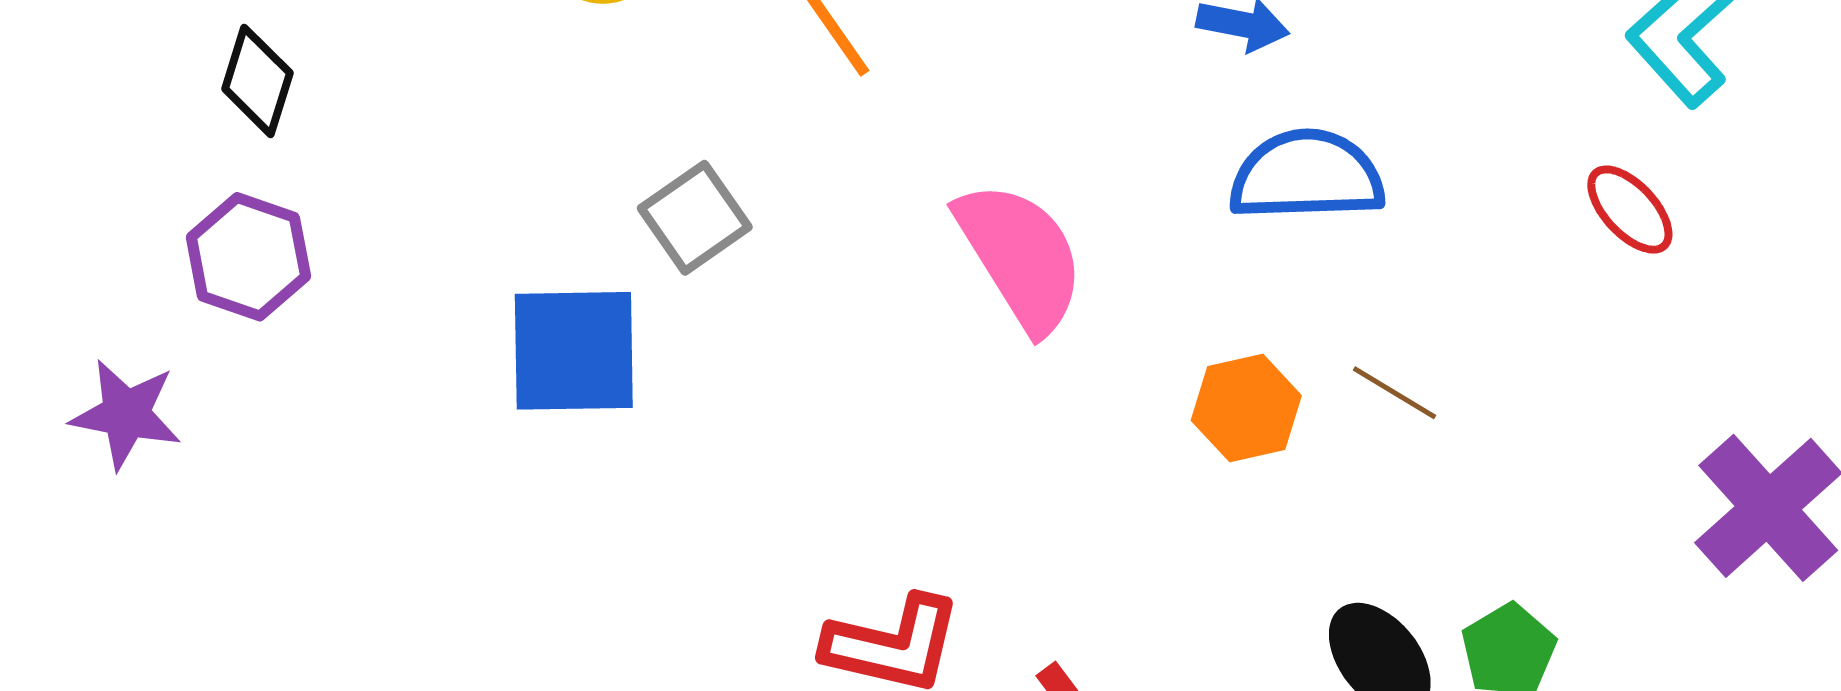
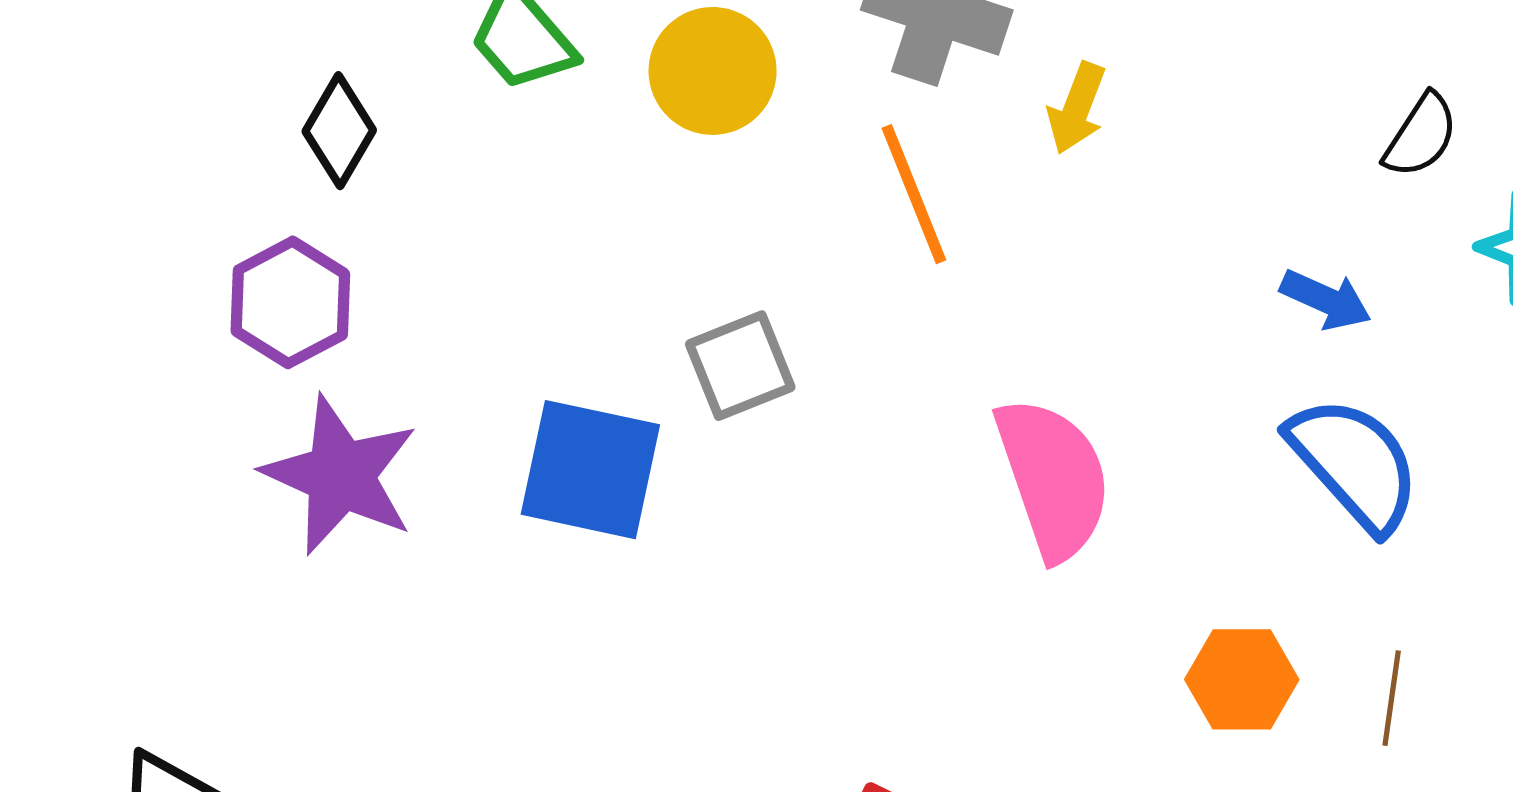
blue semicircle: (1307, 176) -> (1354, 464), turned 37
brown line: (1394, 393) -> (1392, 698), turned 54
purple star: (126, 414) -> (340, 475), moved, size x1.4

